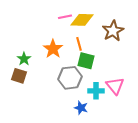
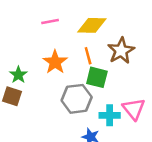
pink line: (65, 17) -> (50, 22), moved
brown star: (113, 31) -> (121, 51), moved

